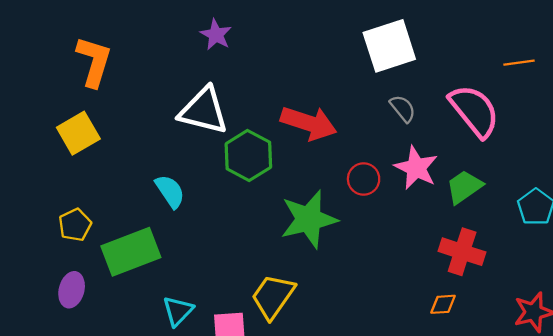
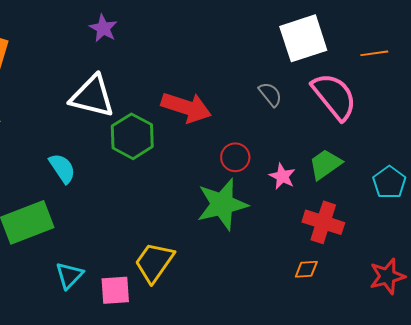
white square: (389, 46) -> (303, 38), moved
pink star: (416, 168) -> (282, 176), moved, size x0.7
green star: (309, 219) -> (222, 204), moved

